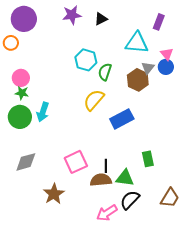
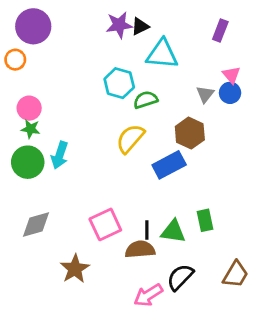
purple star: (72, 15) -> (119, 25), moved
cyan triangle: (137, 43) -> (162, 54), moved
green semicircle: (105, 72) -> (145, 100), turned 54
brown hexagon: (138, 80) -> (190, 133), moved
green triangle: (125, 178) -> (173, 231), moved

